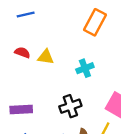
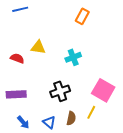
orange rectangle: (95, 22) -> (82, 16), size x0.7
red semicircle: (22, 53) -> (17, 58), moved

